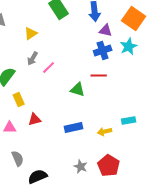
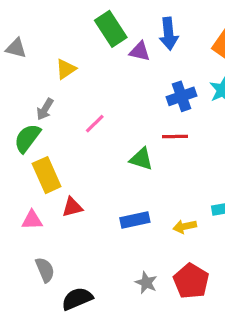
purple triangle: (106, 30) -> (140, 51), moved
gray arrow: (33, 58) -> (45, 109), moved
yellow rectangle: (19, 100) -> (47, 175), size x1.5

